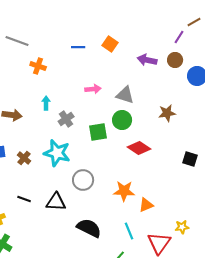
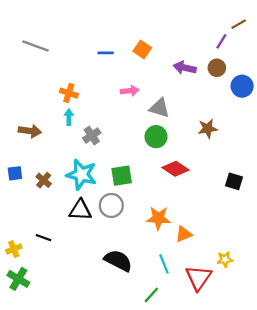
orange cross: (38, 66) -> (69, 93), moved
pink arrow: (93, 89) -> (130, 91), moved
green square: (98, 132) -> (122, 176), moved
black line: (24, 199) -> (44, 238), moved
black triangle: (56, 202) -> (80, 210), moved

